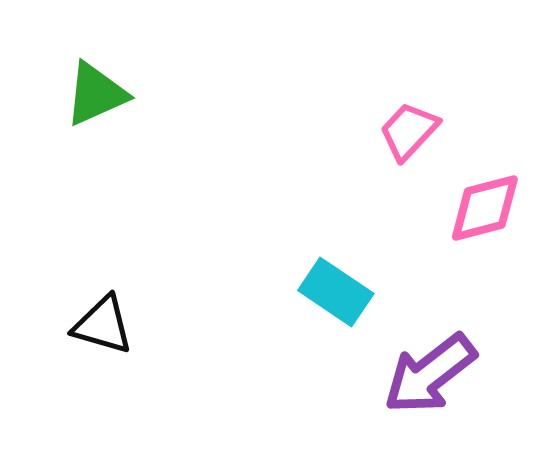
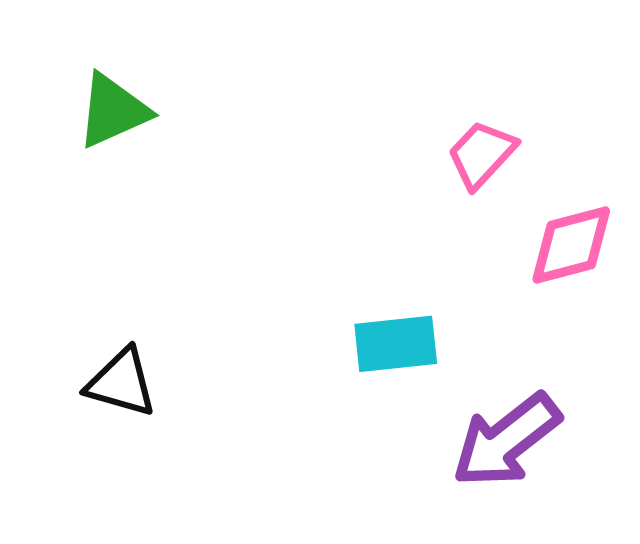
cyan rectangle: (336, 292) -> (396, 344), turned -40

